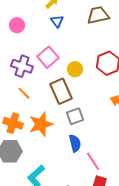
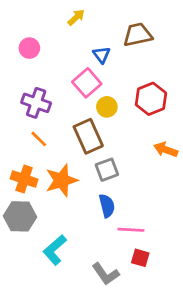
blue triangle: (57, 21) -> (102, 55), moved
pink square: (48, 57) -> (87, 83), moved
pink line: (93, 161) -> (131, 230), turned -54

